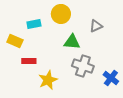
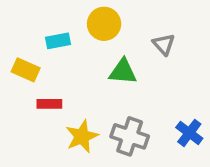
gray triangle: (96, 26) -> (164, 44), turned -48
gray cross: (83, 66) -> (130, 136), moved

